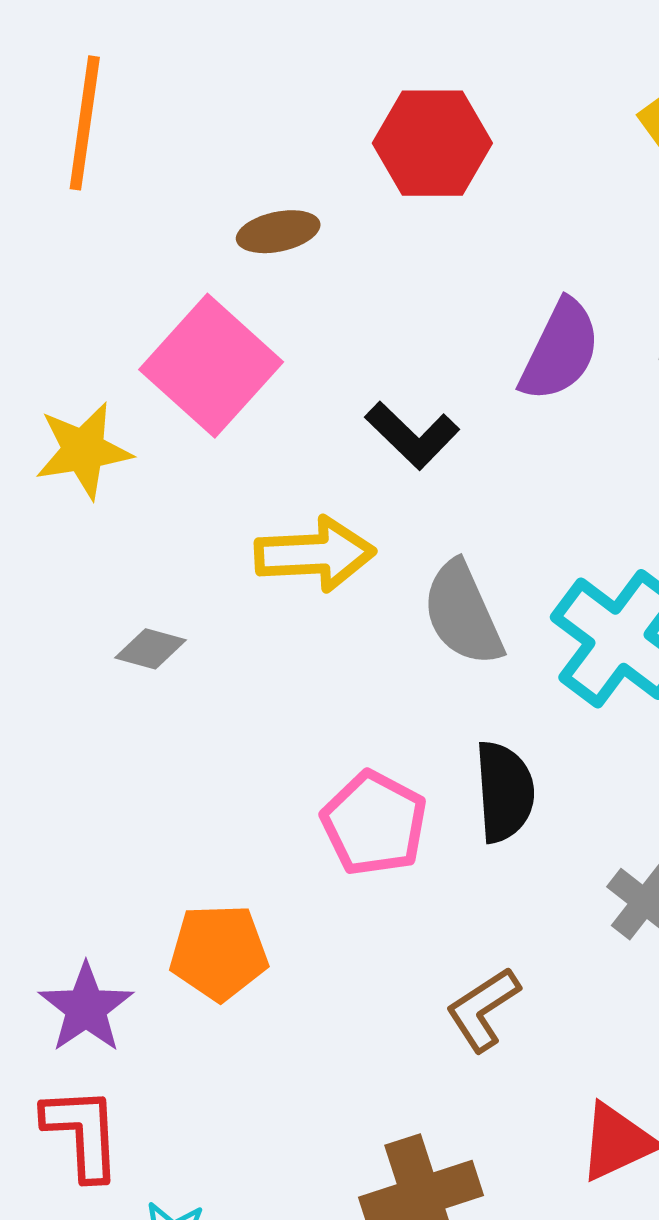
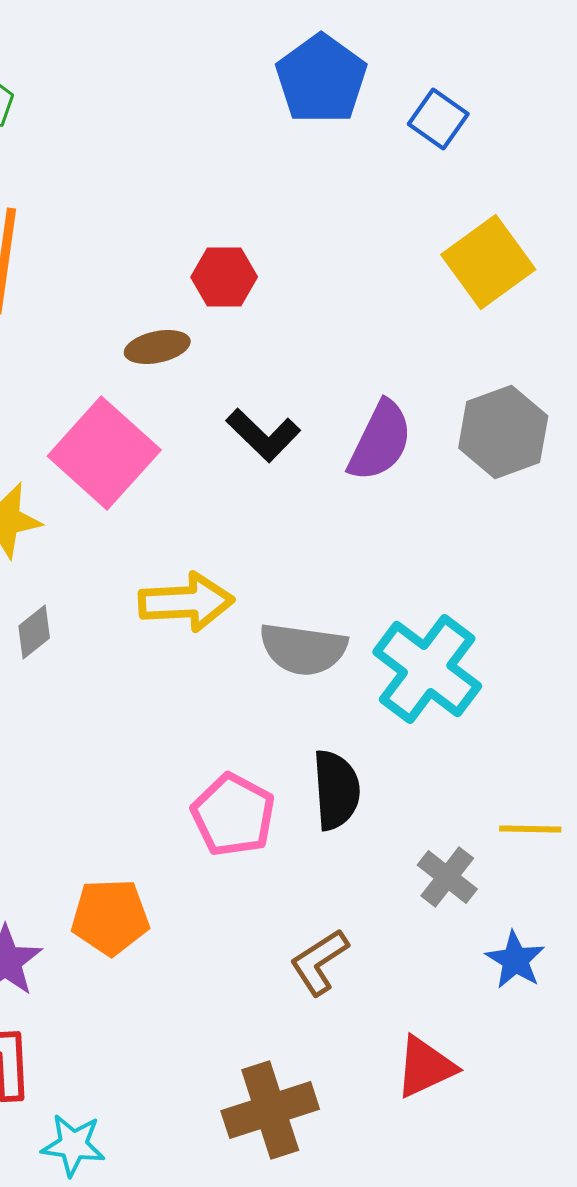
red hexagon: (432, 143) -> (224, 277), moved, size x0.7
black L-shape: (412, 435) -> (263, 435), moved
gray semicircle: (463, 613) -> (303, 649), turned -58
gray diamond: (150, 649) -> (34, 632), moved, turned -54

